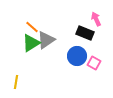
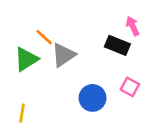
green triangle: (31, 43) -> (26, 59), moved
blue circle: (77, 56) -> (93, 98), moved

